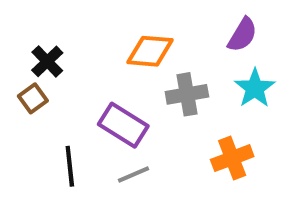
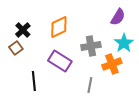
orange diamond: (150, 51) -> (59, 27), moved, turned -30
orange cross: (232, 158) -> (112, 64), moved
gray line: (134, 174) -> (90, 85), moved, turned -56

